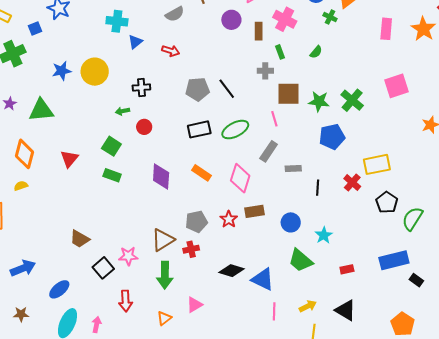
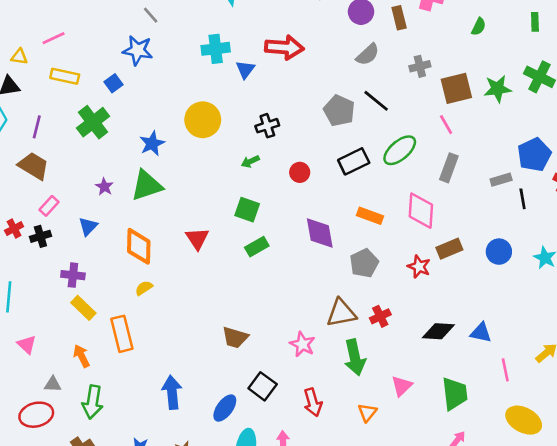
gray semicircle: (175, 14) -> (368, 54), moved
red arrow: (171, 51) -> (284, 47), moved, size x1.6
green rectangle: (280, 52) -> (535, 22), moved, turned 32
blue star: (62, 71) -> (152, 144), moved
gray pentagon: (198, 89) -> (339, 111), turned -30
red circle: (144, 127) -> (300, 172), moved
blue pentagon: (332, 137) -> (534, 155), moved
gray rectangle: (293, 168) -> (501, 180), moved
green rectangle: (112, 175) -> (257, 247), turned -36
gray pentagon: (196, 222) -> (364, 263), moved
brown triangle: (163, 240) -> (341, 313), turned 35
pink star: (128, 256) -> (302, 344), turned -30
green trapezoid: (301, 260) -> (455, 394), moved, turned -124
blue arrow: (23, 268) -> (172, 392), turned -60
black square: (103, 268) -> (263, 386), moved
blue triangle: (263, 279) -> (481, 333), size x0.7

